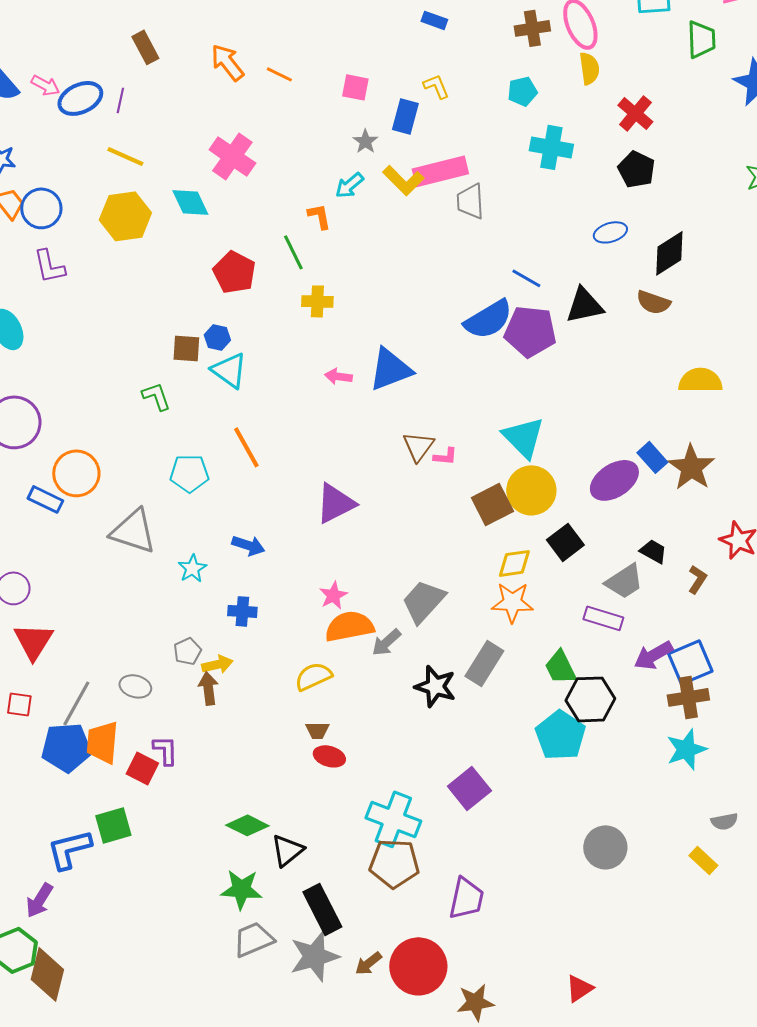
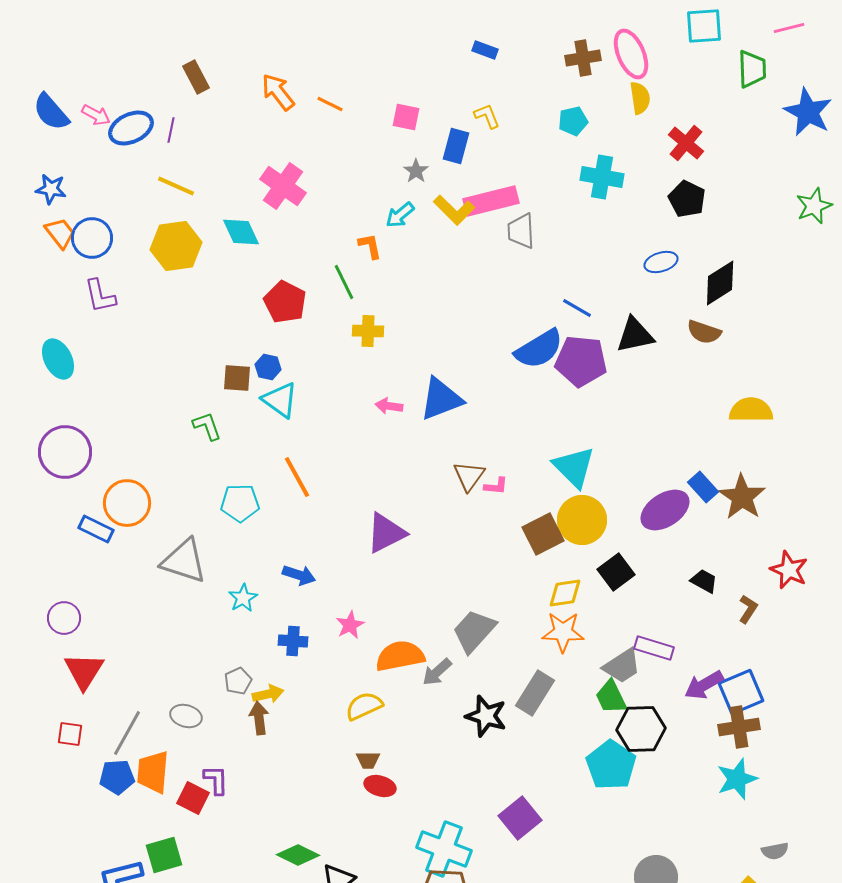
gray trapezoid: (624, 581) -> (622, 666), moved
pink star: (333, 595) -> (350, 625), moved
blue pentagon: (66, 747) -> (117, 777), size x0.7

